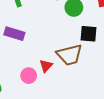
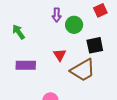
red triangle: (46, 66) -> (60, 55), moved

